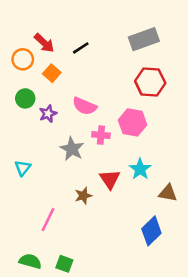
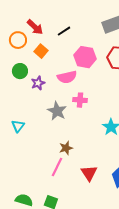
pink semicircle: (85, 106) -> (67, 77), turned -36
pink hexagon: (133, 122) -> (85, 57), moved
red triangle: (110, 179) -> (89, 173), moved
pink line: (48, 220) -> (57, 167), moved

